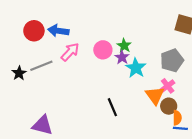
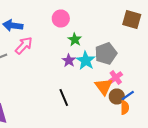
pink circle: (103, 50) -> (61, 18), moved
purple star: (122, 57) -> (69, 60), moved
gray pentagon: (172, 60) -> (106, 54), moved
blue line: (180, 128) -> (128, 96), moved, turned -40

